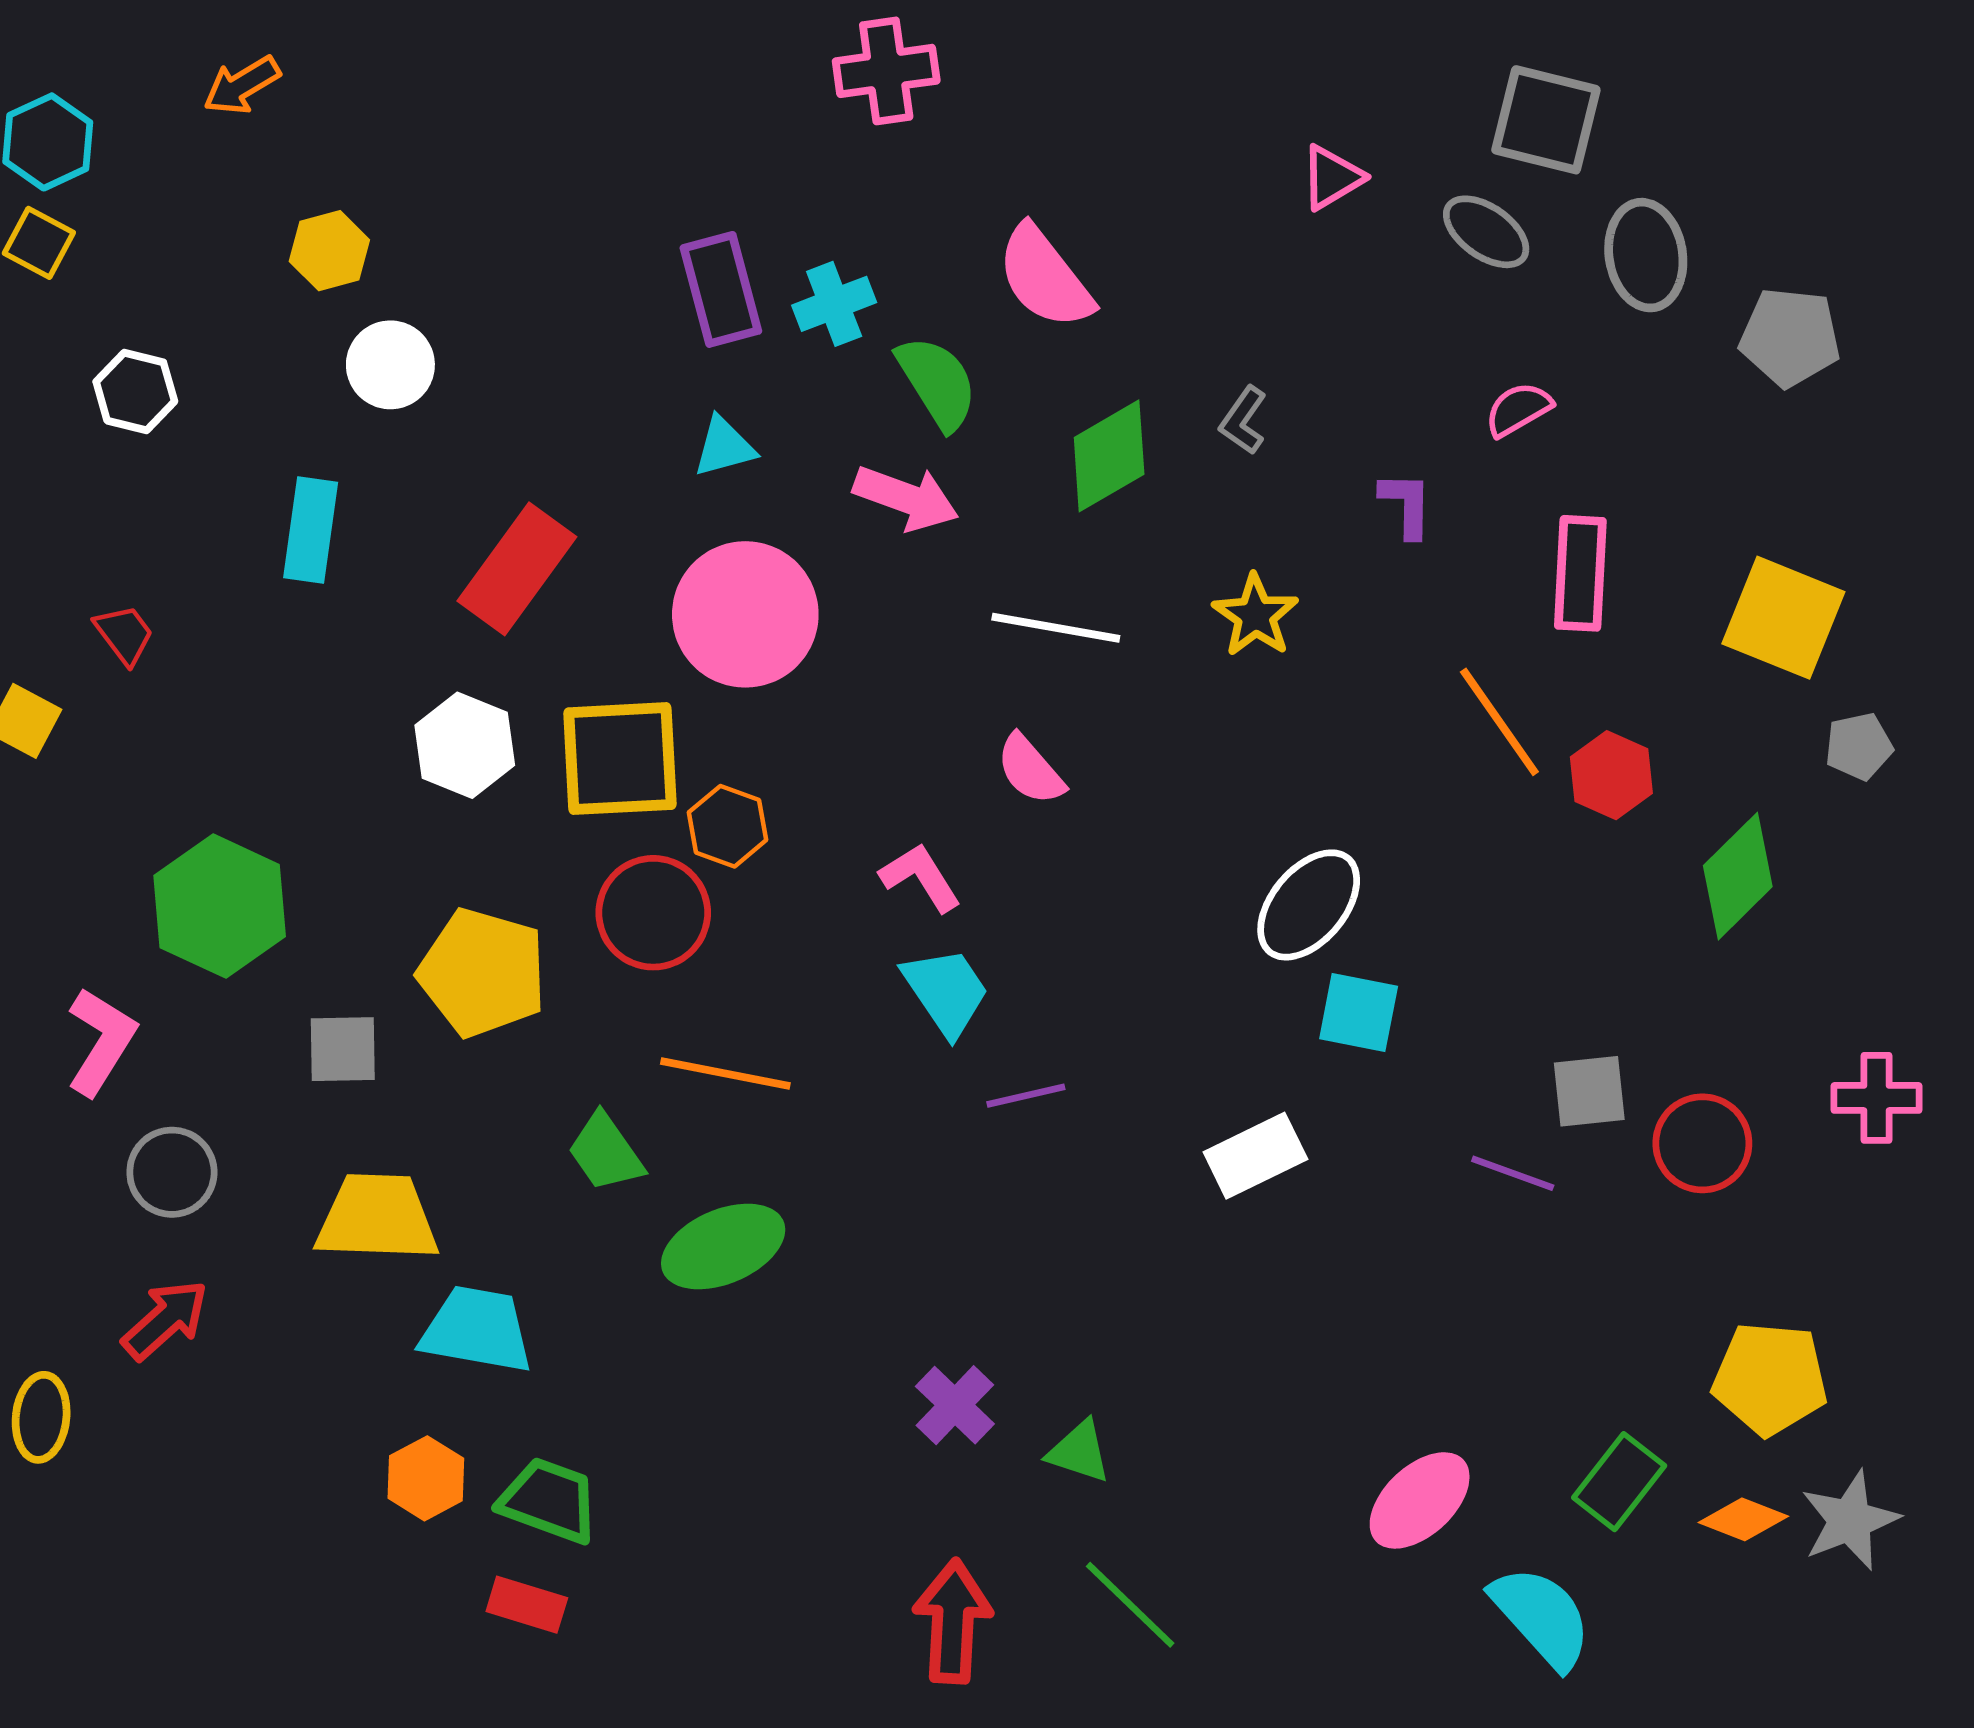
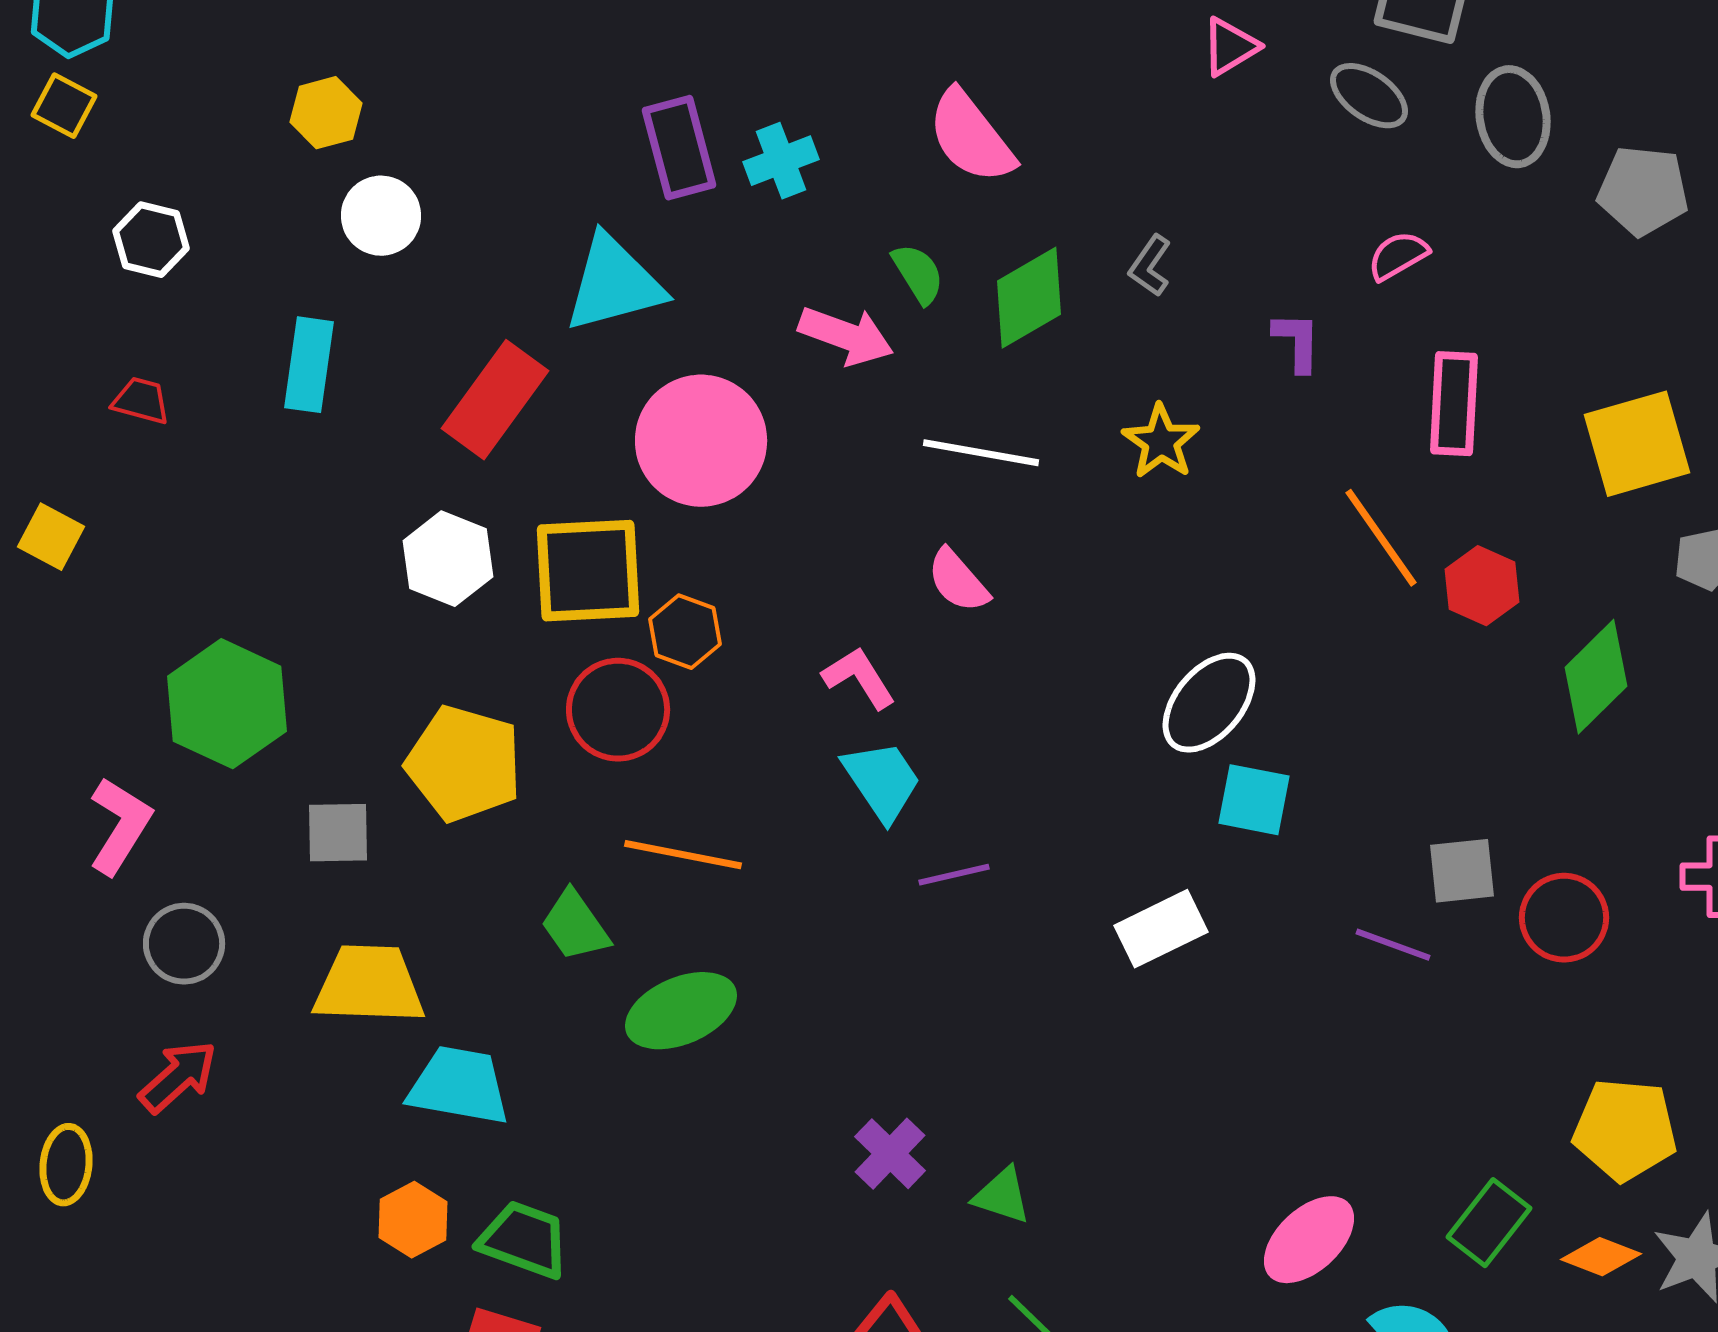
green semicircle: (937, 383) -> (918, 274), moved, size x0.7
cyan triangle: (724, 447) -> (614, 284), moved, size x1.8
yellow square: (1783, 618) -> (1637, 444), turned -38
red trapezoid: (124, 634) -> (141, 401), moved, turned -38

